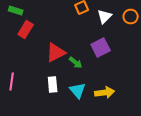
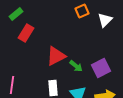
green rectangle: (16, 10) -> (16, 14), turned -56
purple square: (101, 48) -> (101, 68), moved

